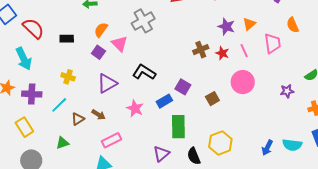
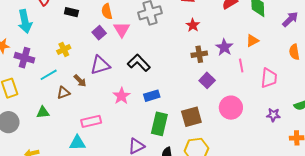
purple star: (226, 27) -> (224, 47), moved
orange semicircle: (101, 30) -> (107, 11), turned -63
pink trapezoid: (273, 43) -> (269, 78), moved
red star: (222, 53) -> (193, 25), moved
yellow cross: (68, 77) -> (64, 49), turned 32
pink circle: (243, 82) -> (231, 108), moved
purple square: (183, 87) -> (207, 80), moved
brown square: (212, 99) -> (191, 117), moved, size x1.5
brown arrow: (98, 115) -> (80, 81), moved

